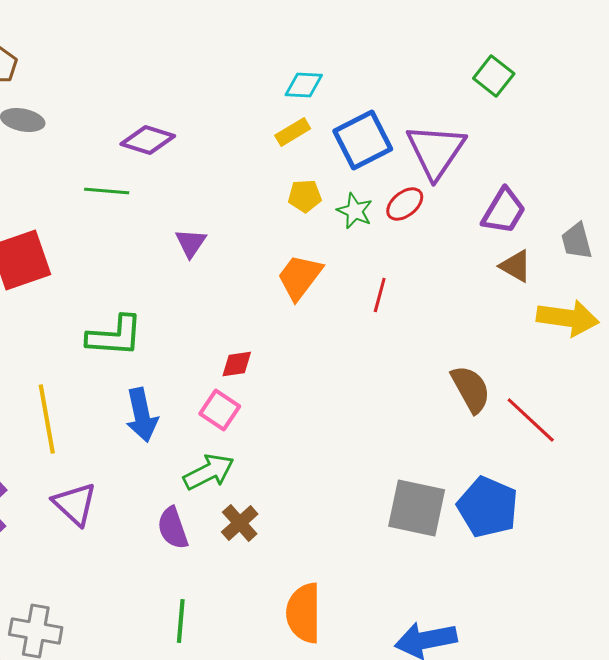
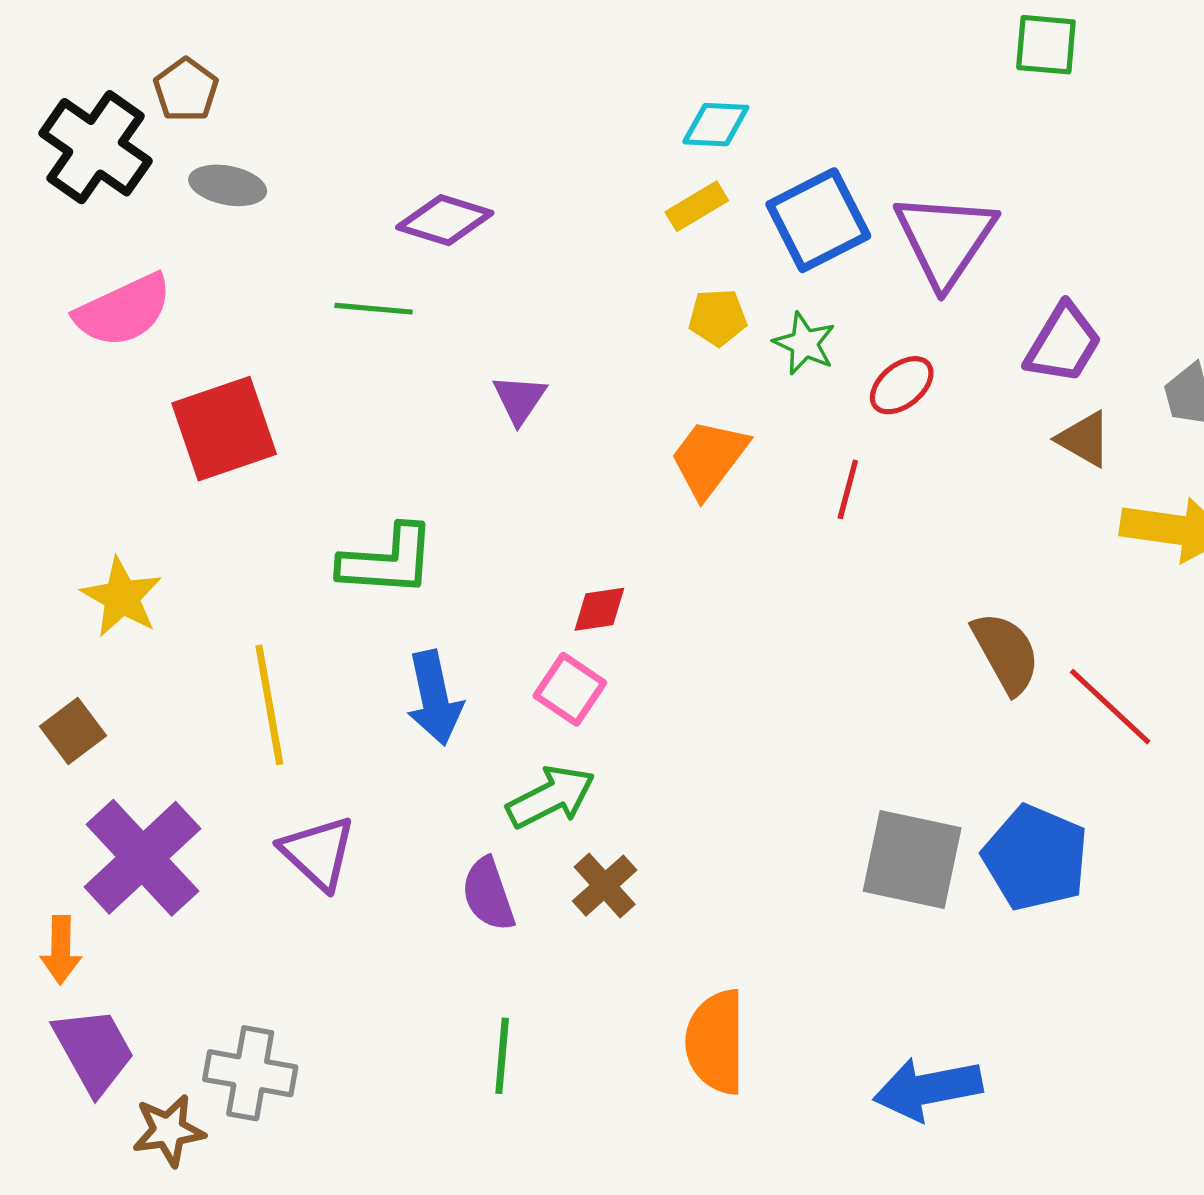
green square: (494, 76) -> (1046, 45), moved, turned -33
red ellipse: (405, 204) -> (902, 385), moved

